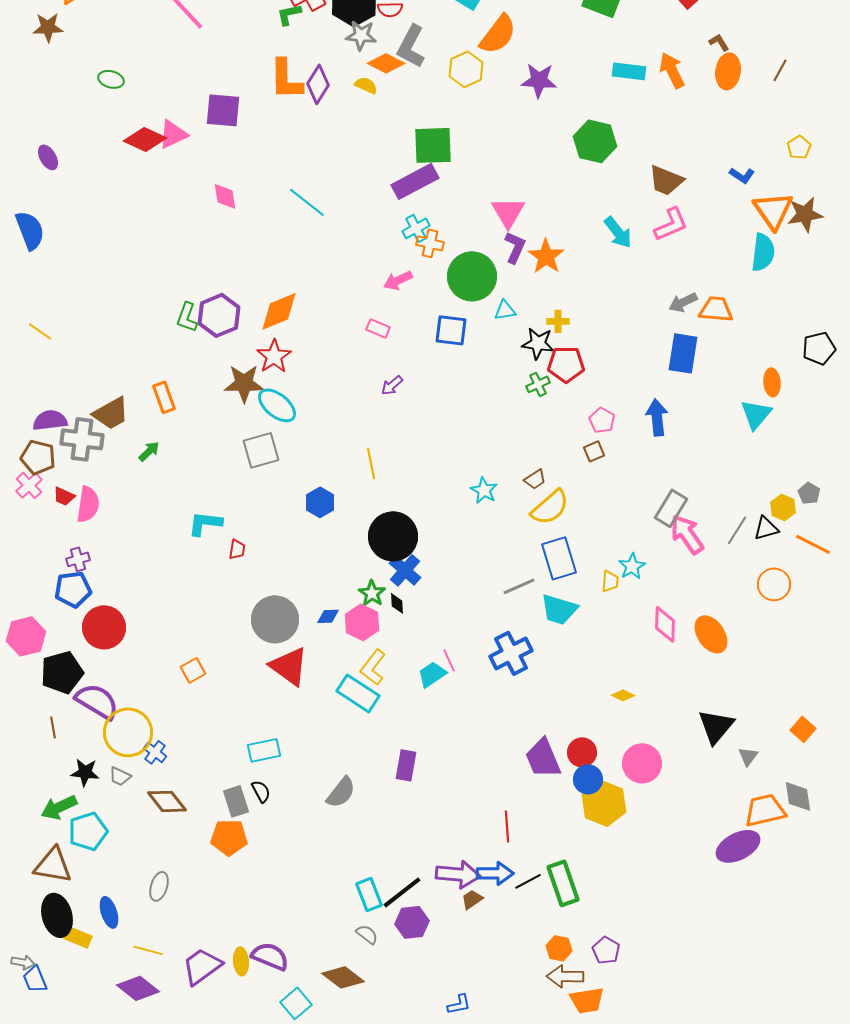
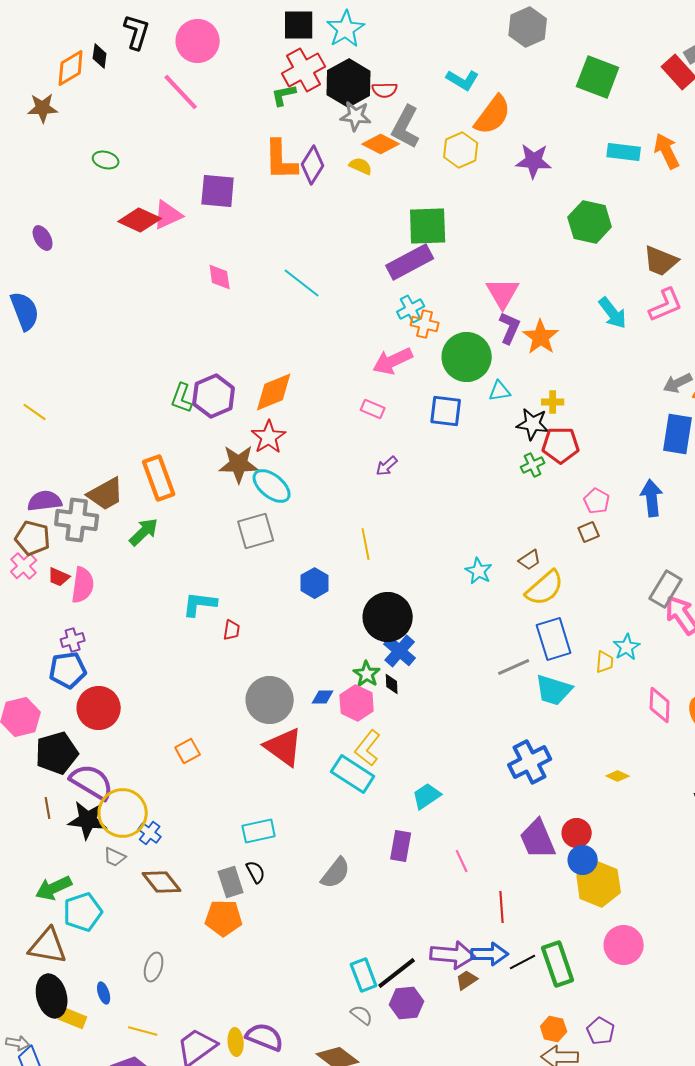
pink arrow: (398, 280) -> (393, 361), size x1.4
orange rectangle: (164, 397) -> (159, 478), size x1.4
green arrow: (149, 451) -> (144, 532), size x1.4
blue cross: (511, 653) -> (530, 762), moved
pink line: (449, 660) -> (462, 861), moved
cyan trapezoid: (432, 674) -> (427, 796), moved
pink circle: (642, 763) -> (624, 945), moved
black star: (85, 772) -> (88, 820), moved, size x1.4
blue ellipse: (109, 912) -> (104, 993), size x0.7

